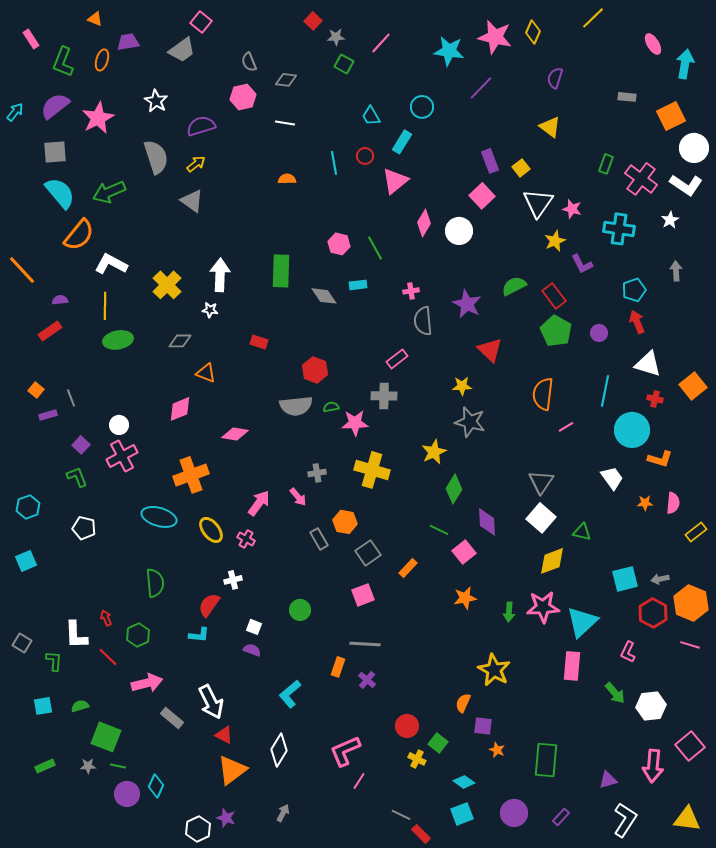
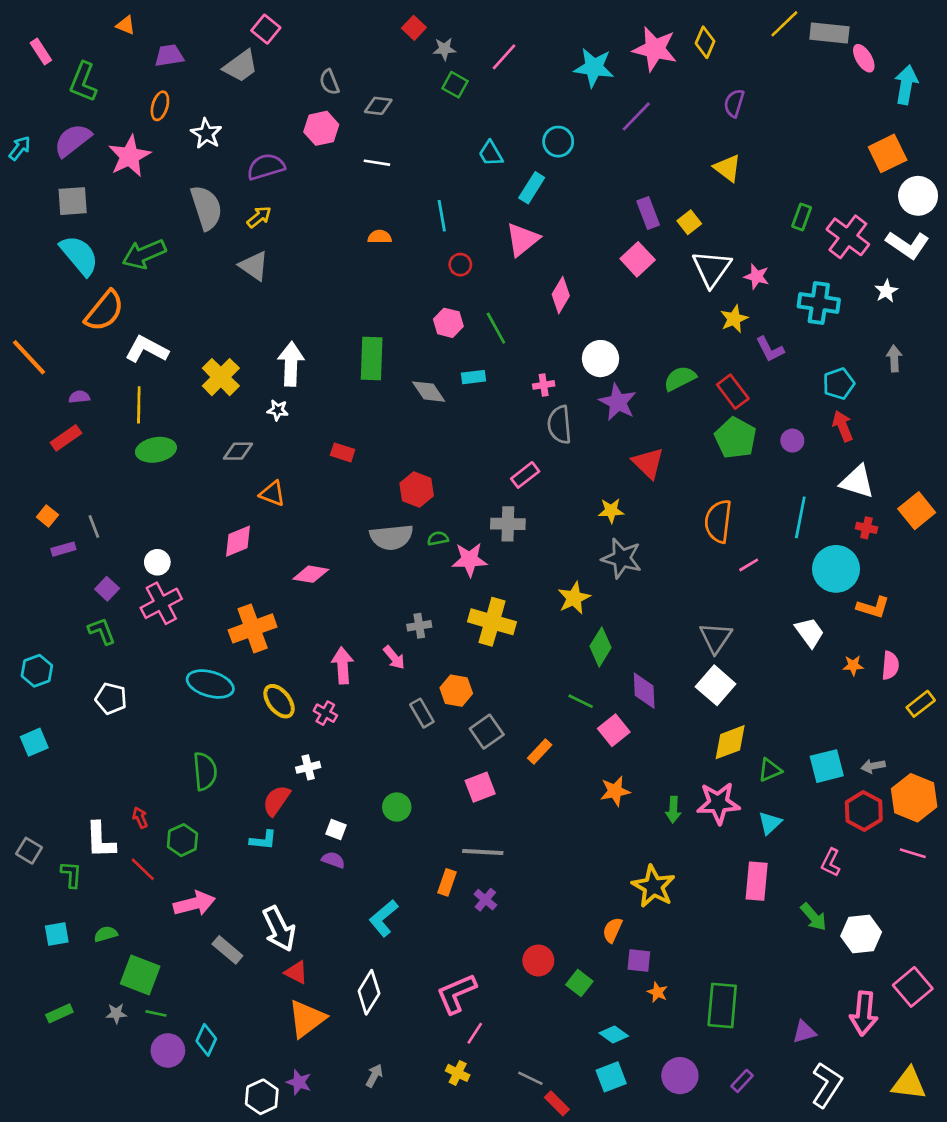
orange ellipse: (102, 60) -> (160, 106), moved
gray rectangle: (627, 97) -> (829, 33), moved, size x1.6
red circle: (365, 156) -> (460, 265), moved
white circle: (459, 231) -> (601, 359), moved
pink arrow: (259, 503) -> (343, 665), turned -40
green triangle: (582, 532) -> (770, 770), moved, turned -36
cyan triangle: (582, 622) -> (770, 823), size x0.6
yellow cross: (417, 759) -> (458, 1073), moved

